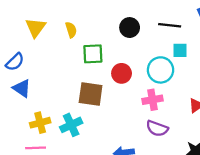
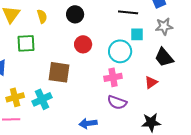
black circle: (130, 28) -> (75, 14), moved
green square: (93, 54) -> (26, 43), moved
red circle: (122, 73) -> (83, 44), moved

